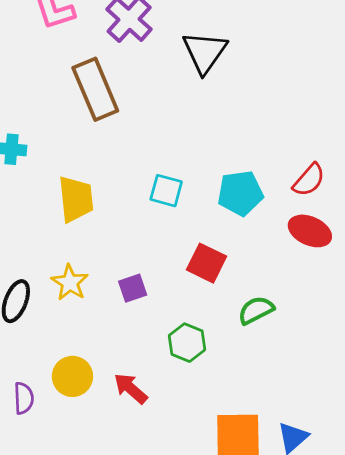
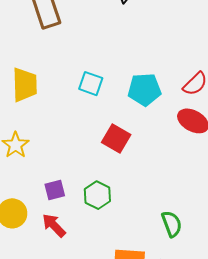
purple square: (133, 288) -> (55, 190), moved
green semicircle: (256, 310) -> (172, 224), moved, turned 92

